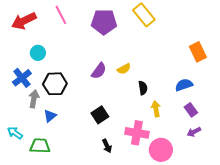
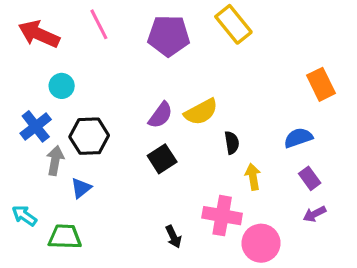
red arrow: (24, 21) -> (39, 34), turned 50
yellow semicircle: (124, 69) -> (201, 112), size x1.5
black square: (100, 115) -> (162, 159), moved

